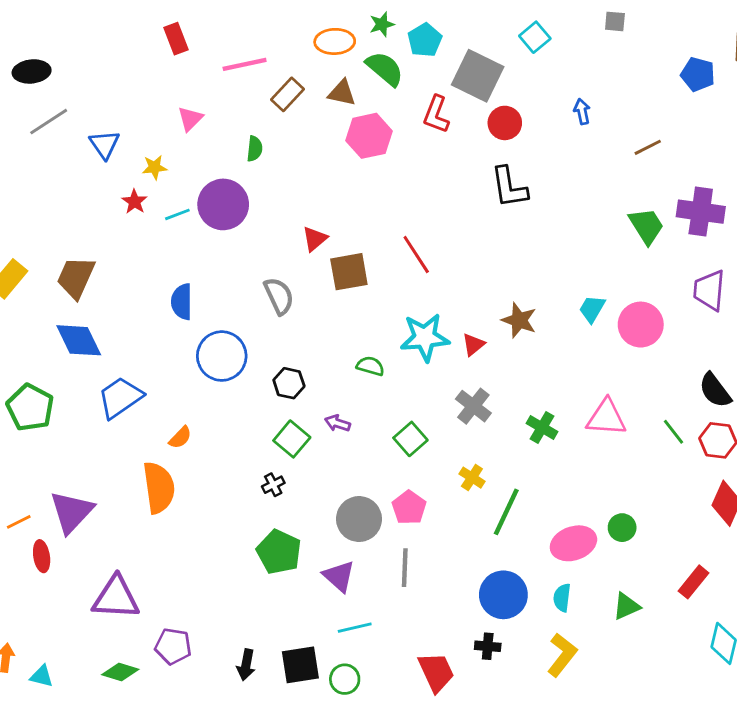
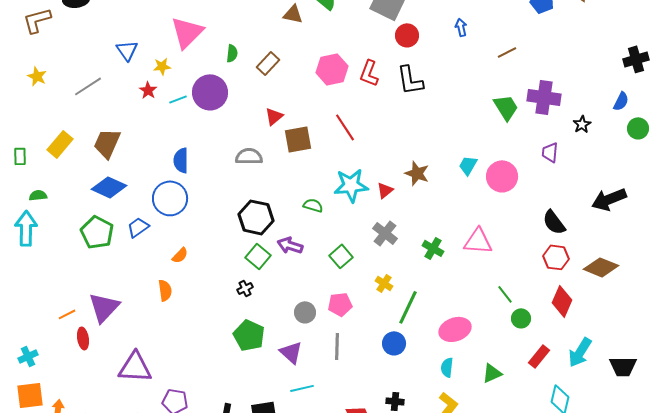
brown rectangle: (288, 94) -> (268, 63), moved
red L-shape: (436, 114) -> (369, 73), moved
pink triangle: (190, 119) -> (187, 32), size x1.8
gray line: (49, 122) -> (88, 86), moved
pink hexagon: (369, 136) -> (332, 69), moved
purple trapezoid: (709, 290) -> (550, 152), size x0.7
gray semicircle: (279, 296) -> (249, 156), turned -64
blue diamond: (79, 340) -> (109, 187), turned -40
blue circle: (222, 356) -> (170, 198), moved
black hexagon: (289, 383) -> (256, 217), size x1.6
blue trapezoid: (120, 397) -> (138, 227), size x0.7
green pentagon: (30, 407) -> (97, 232), moved
purple arrow: (338, 423) -> (290, 245), size x1.4
green line: (674, 432) -> (505, 294), moved
orange semicircle: (159, 488) -> (165, 290), size x0.6
pink pentagon: (409, 508) -> (340, 304), turned 30
gray circle: (359, 519) -> (305, 312), size x0.7
green circle: (622, 528) -> (521, 318), moved
blue circle: (503, 595) -> (394, 343), moved, size x0.7

